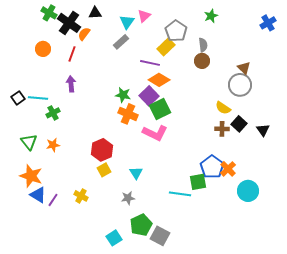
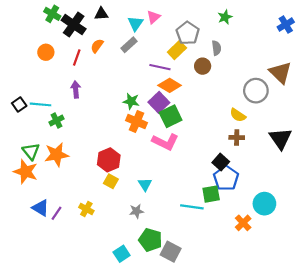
orange semicircle: (84, 34) -> (97, 46), moved
brown circle: (202, 61) -> (203, 66), moved
brown triangle: (244, 68) -> (280, 72), moved, size x1.6
black square: (239, 124) -> (221, 162), moved
black triangle: (263, 130) -> (280, 139), size x1.6
orange star: (53, 145) -> (57, 155), size x1.6
orange cross: (228, 169) -> (243, 223), moved
yellow square: (104, 170) -> (111, 181), turned -32
orange star: (31, 176) -> (26, 172), moved
green pentagon: (141, 225) -> (150, 240), turned -30

